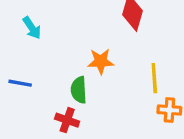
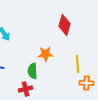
red cross: (67, 120) -> (26, 89), turned -32

